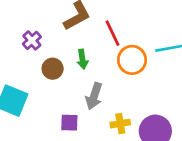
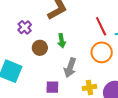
red line: (113, 33) -> (101, 26), moved
orange circle: (132, 60) -> (102, 52), moved

